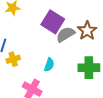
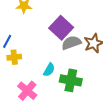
green cross: (89, 68) -> (71, 80), moved

